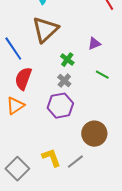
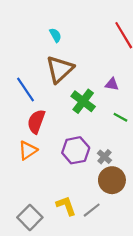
purple triangle: (94, 44) -> (112, 84), turned 32
green cross: (67, 60) -> (83, 101), size x1.6
gray cross: (64, 81) -> (104, 157), moved

